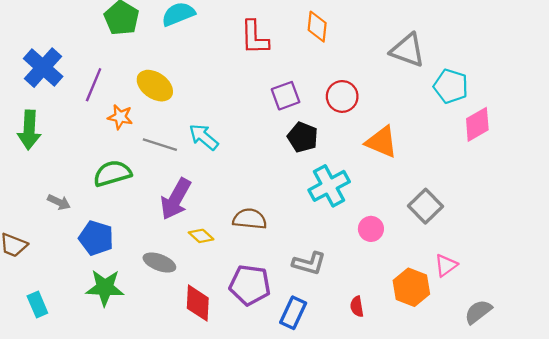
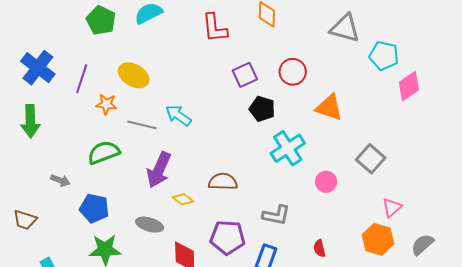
orange hexagon: (411, 287) -> (378, 239), moved

